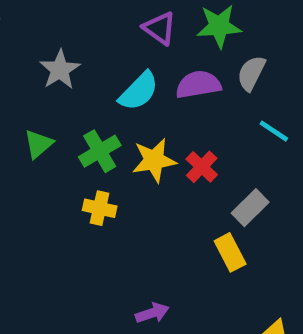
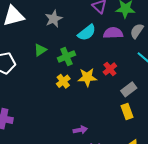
yellow star: (154, 160) -> (87, 77), moved
yellow cross: (100, 208) -> (63, 81), turned 32
yellow rectangle: (230, 252) -> (127, 111), moved

